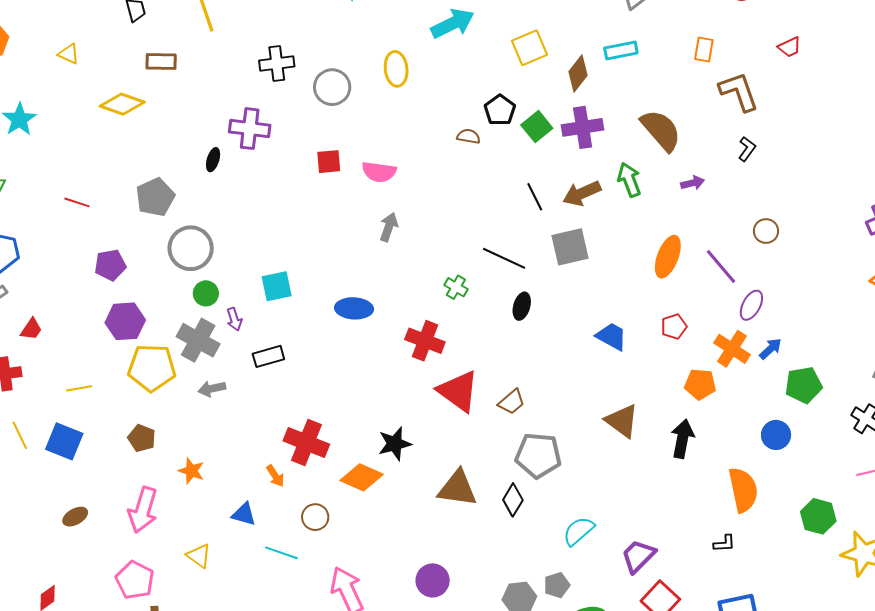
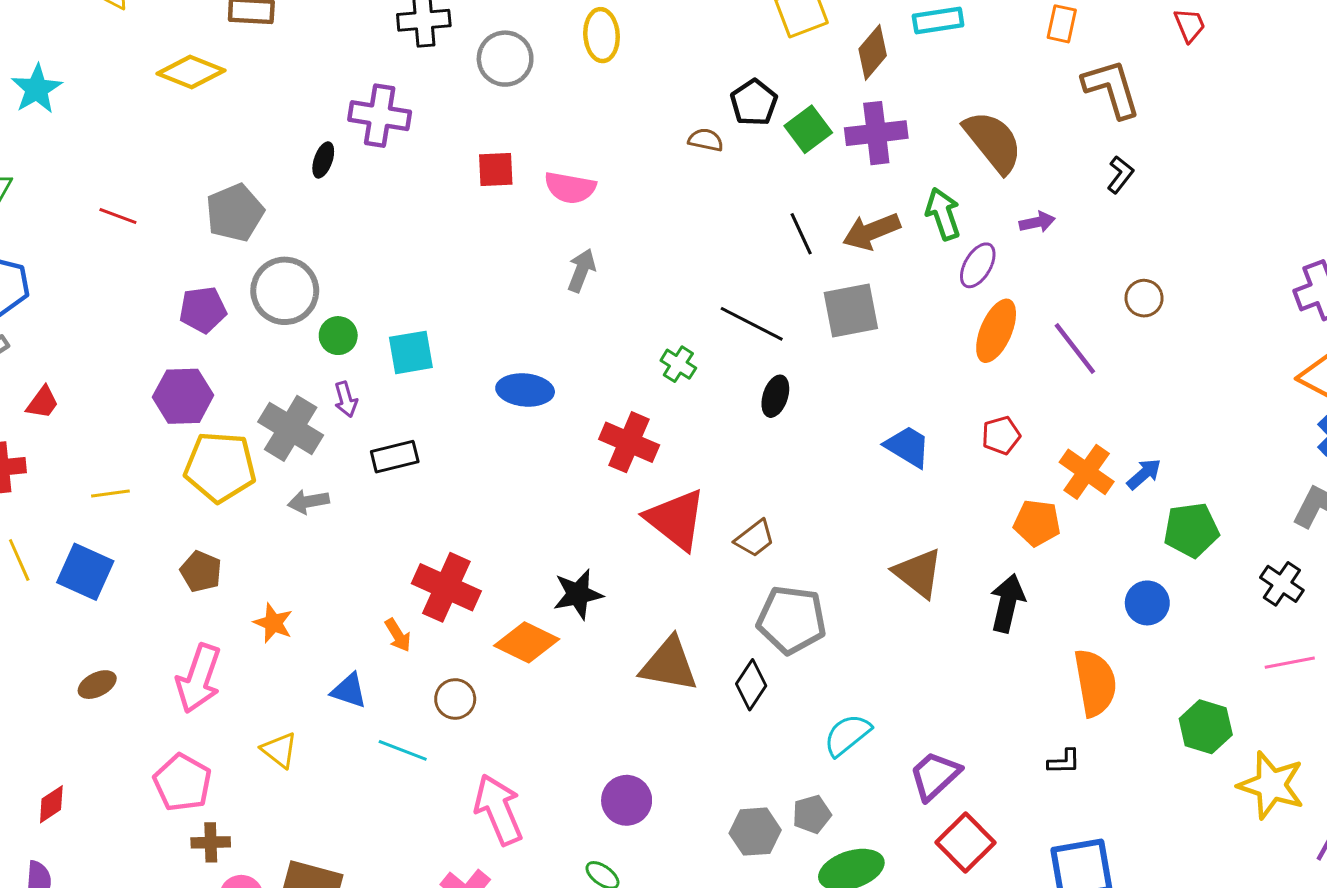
red trapezoid: (790, 47) -> (1190, 25), turned -90
purple pentagon: (110, 265) -> (203, 310), moved
green circle: (206, 293) -> (338, 336), moved
purple ellipse: (751, 305) -> (978, 265), moved

